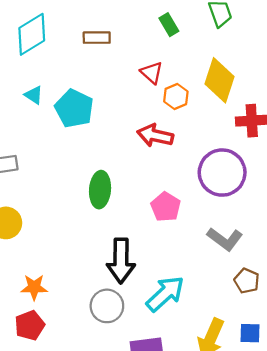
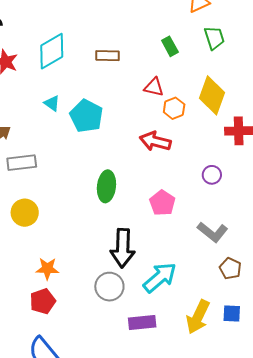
red triangle: (152, 73) -> (154, 87), turned -30
purple circle: (222, 173) -> (212, 175), size x0.5

